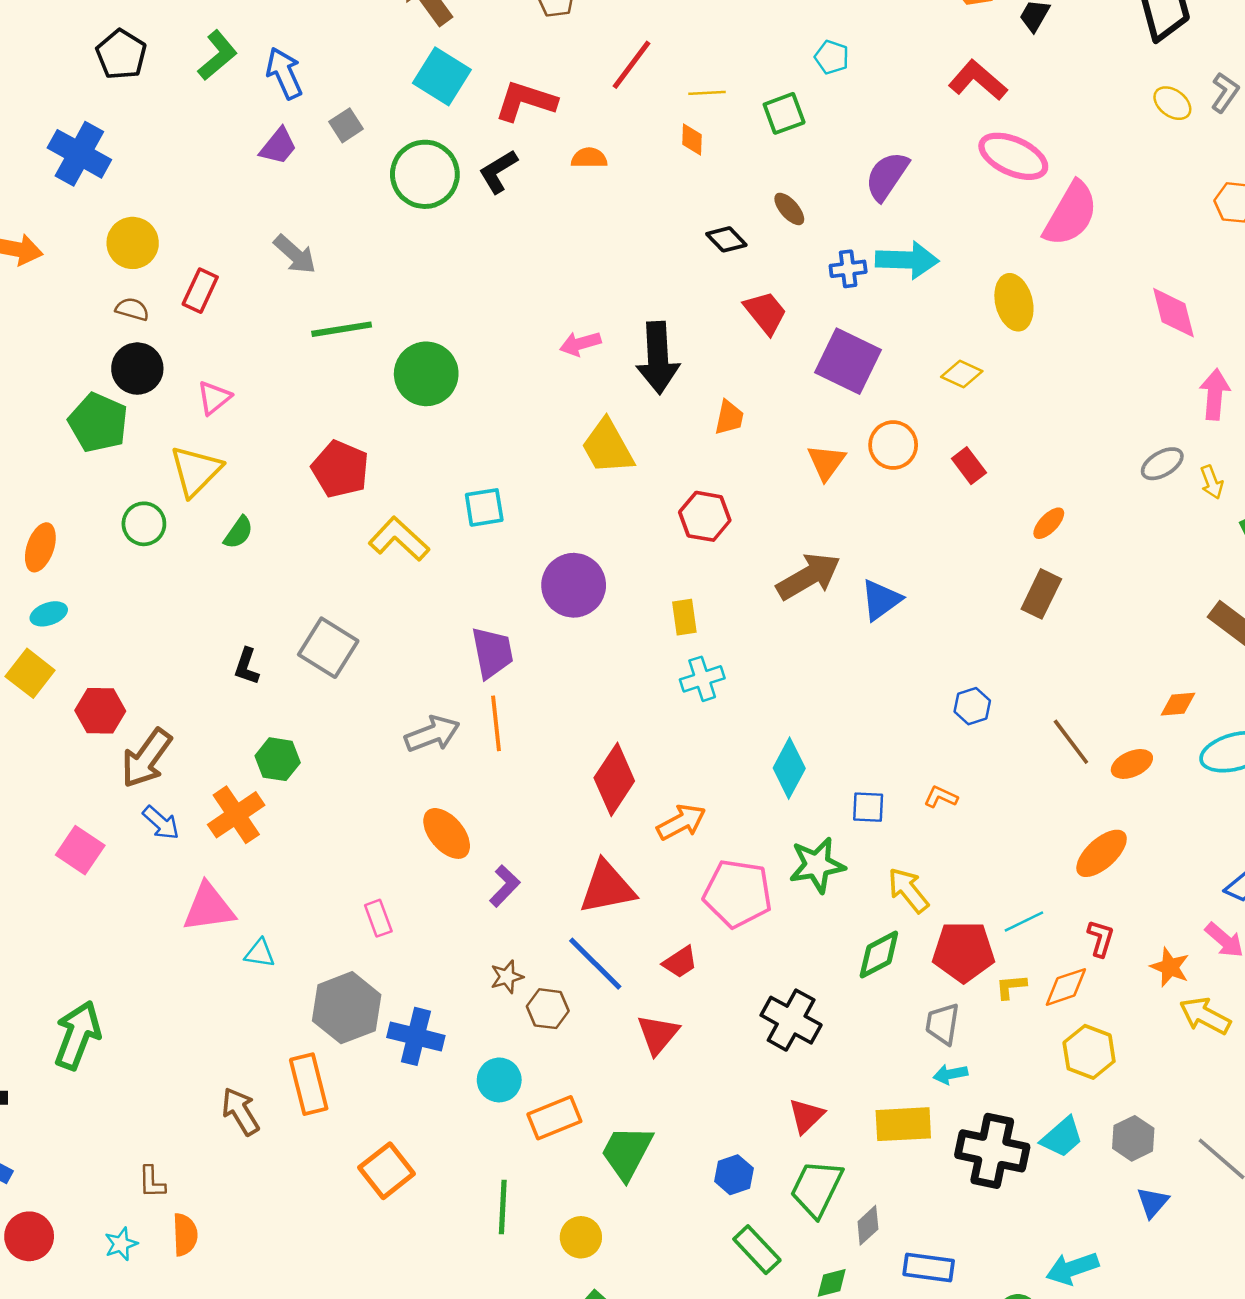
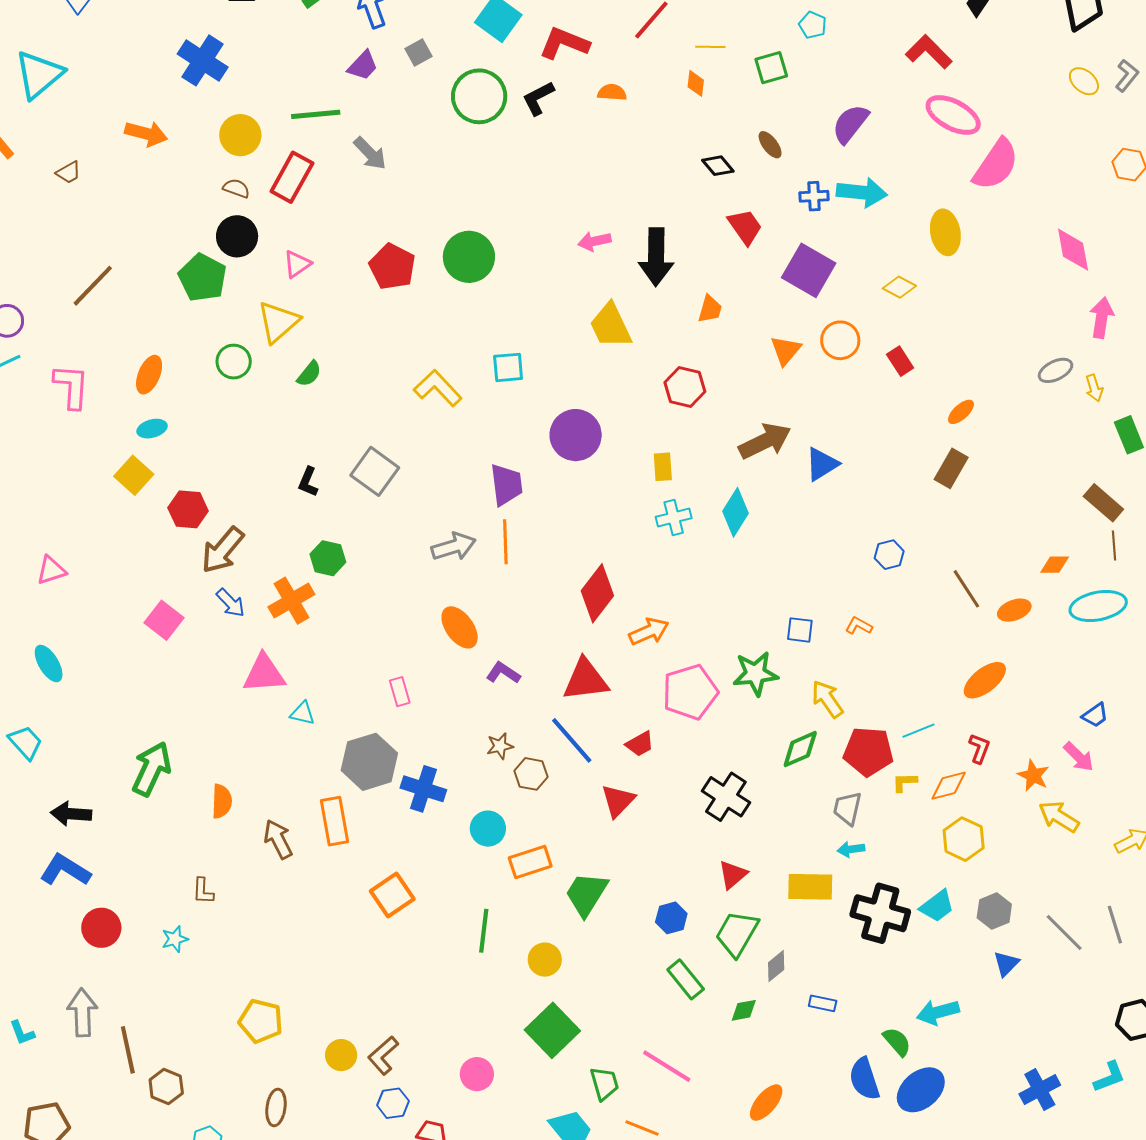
red rectangle: (200, 291) -> (292, 177), size x1.4
green line: (342, 329) -> (316, 114), moved
red pentagon: (340, 469) -> (392, 267), moved
cyan diamond: (789, 768) -> (735, 512), moved
purple L-shape: (505, 886) -> (503, 673), turned -104
pink pentagon: (738, 893) -> (690, 692), turned -30
orange semicircle: (185, 1235) -> (222, 801), moved
blue rectangle: (929, 1268) -> (823, 1003), size x0.7

